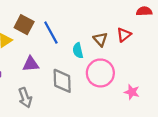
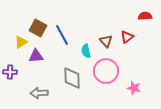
purple triangle: (31, 64) -> (36, 56), moved
gray arrow: (25, 98) -> (39, 93), turned 108

